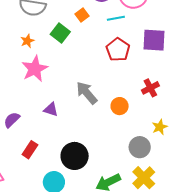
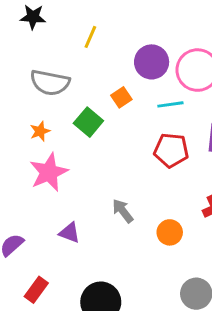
red pentagon: (118, 50) -> (171, 150), turned -30
gray arrow: (87, 93) -> (123, 211), size x0.7

